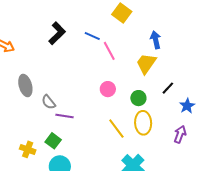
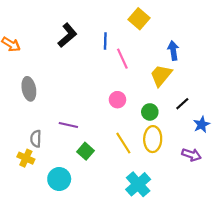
blue line: (92, 36) -> (105, 41), turned 63
gray semicircle: (49, 102) -> (36, 139), moved, turned 35
purple arrow: (180, 134) -> (191, 155), turned 84
green square: (53, 141) -> (85, 151), moved

